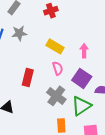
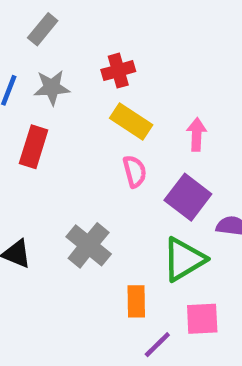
red cross: (51, 11) -> (118, 71), moved
red rectangle: (28, 77) -> (34, 147), moved
gray cross: (56, 96) -> (89, 245), moved

